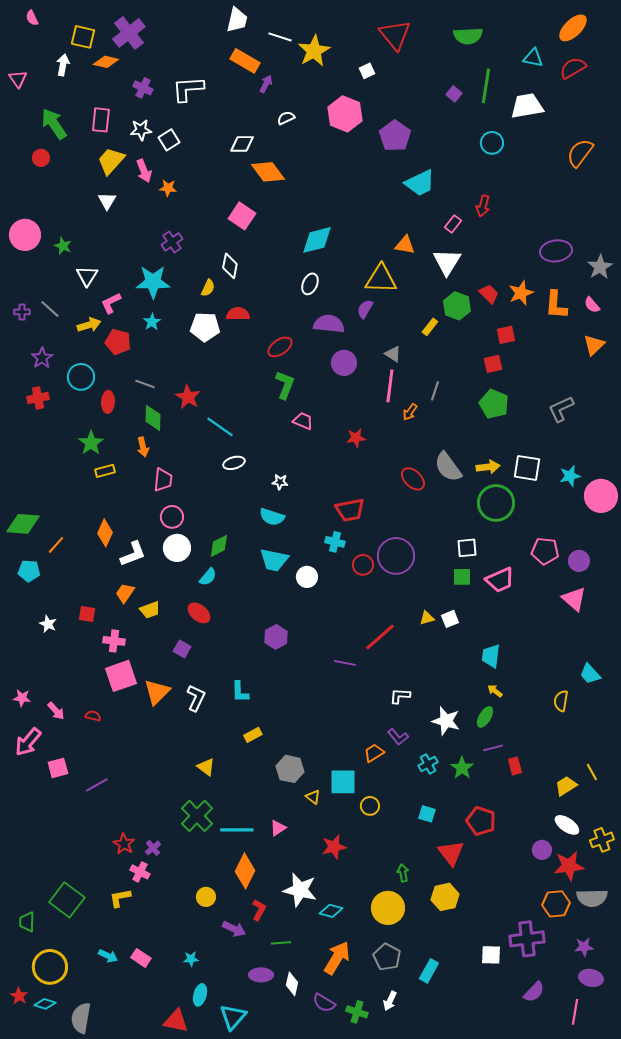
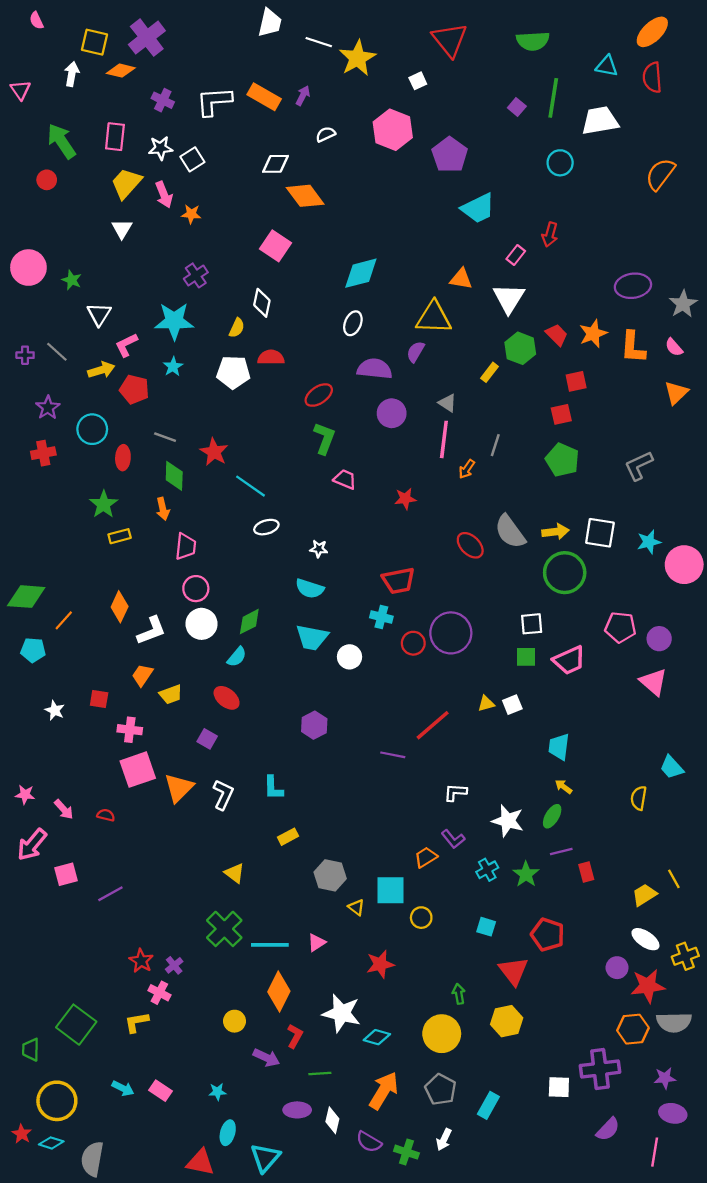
orange rectangle: (245, 61) -> (264, 97), moved
red semicircle: (573, 68) -> (652, 77), turned -64

